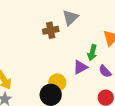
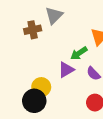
green arrow: (92, 53) -> (79, 53), turned 42

